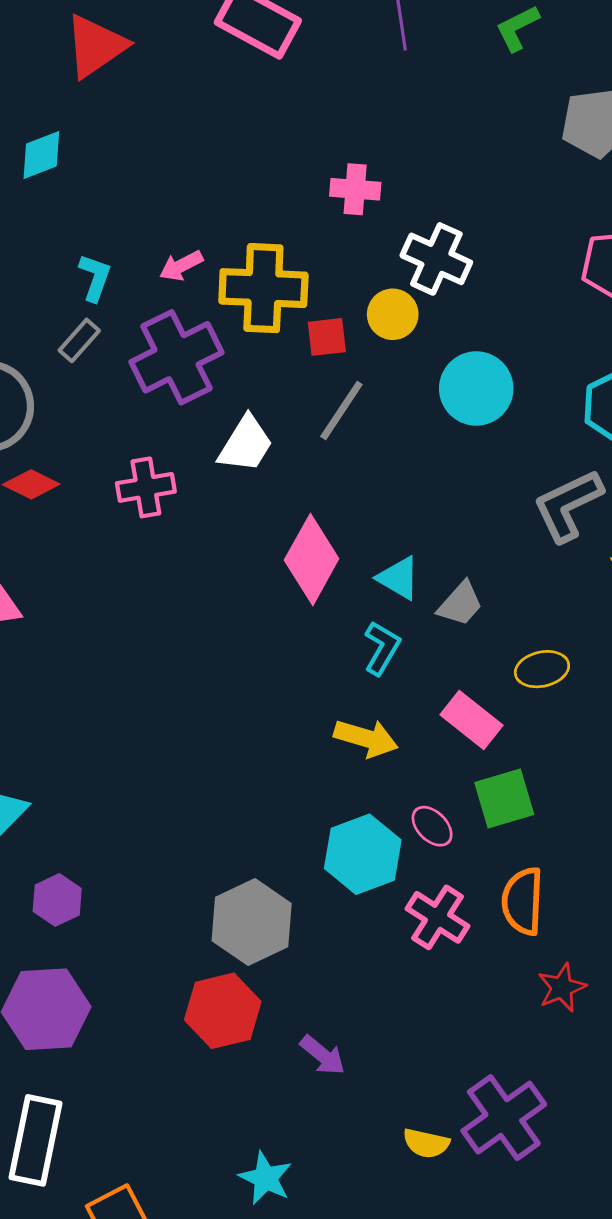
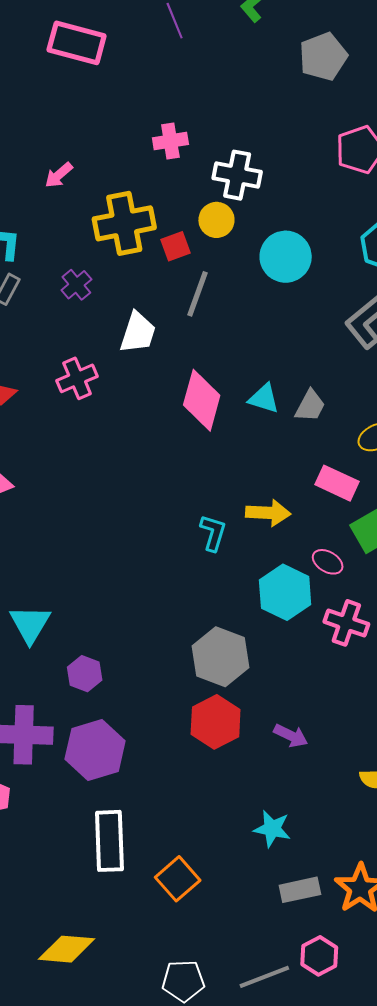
pink arrow: (181, 266) -> (59, 175), moved
purple cross: (176, 357) -> (76, 285), size x0.5
cyan L-shape: (382, 648) -> (213, 533), moved

